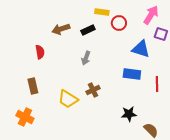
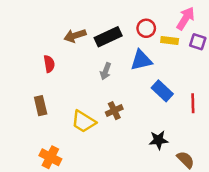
yellow rectangle: (102, 12) -> (170, 41), moved
black rectangle: (88, 30) -> (108, 37), size x1.5
blue triangle: (141, 49) -> (141, 60), moved, turned -30
blue rectangle: (132, 74) -> (162, 91), turned 36
orange cross: (25, 117) -> (50, 157), moved

